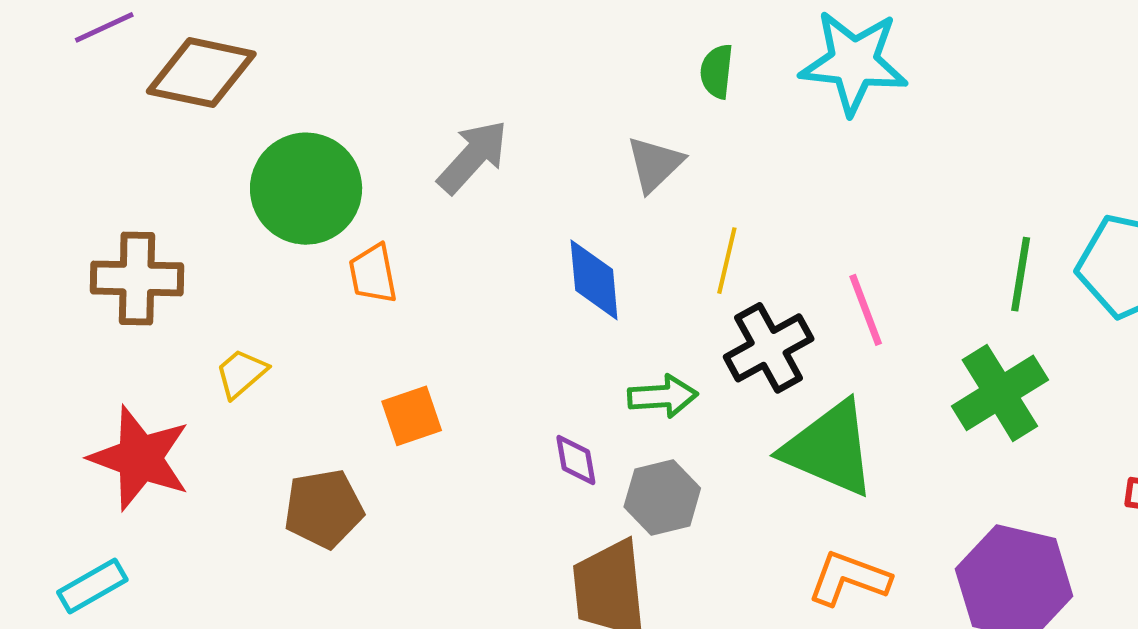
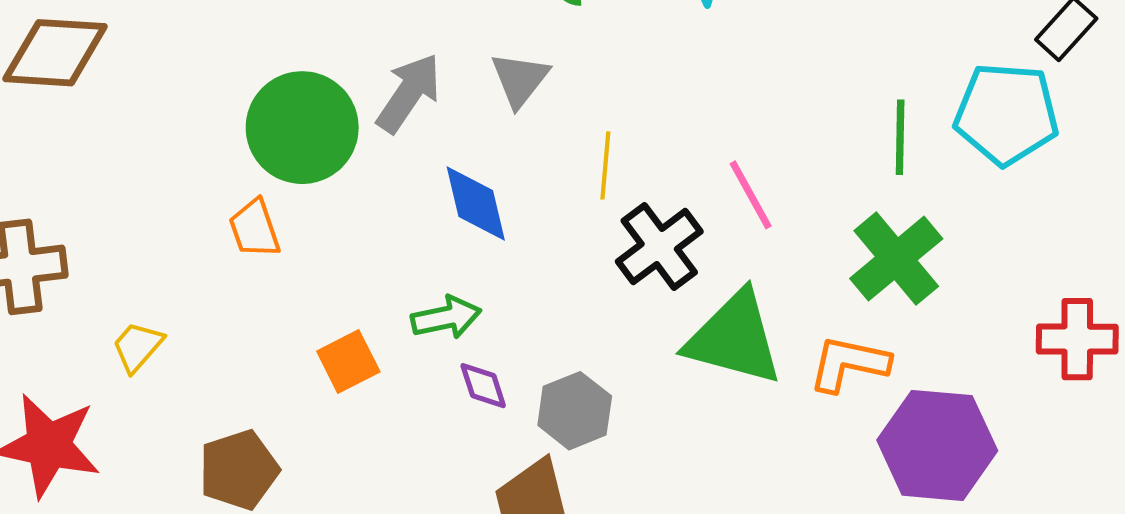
gray arrow: (473, 157) -> (409, 93), moved
green circle: (306, 189) -> (302, 128), moved
green arrow: (663, 396) -> (446, 318), moved
orange square: (412, 416) -> (348, 362), moved
orange L-shape: (849, 578) -> (849, 364), moved

